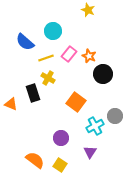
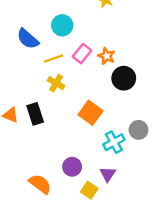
black rectangle: (33, 93) -> (35, 114), moved
purple circle: (61, 138) -> (72, 167), moved
yellow square: (60, 165) -> (89, 190), moved

